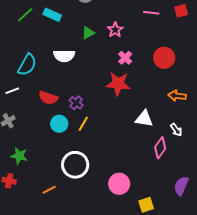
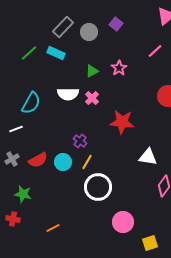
pink line: (151, 13) -> (155, 51), turned -49
pink cross: (125, 58) -> (92, 98), moved
red semicircle: (48, 98) -> (38, 160), moved, turned -48
white circle: (75, 165) -> (98, 187), moved

